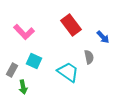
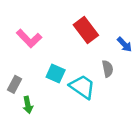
cyan square: (34, 61) -> (56, 74), moved

